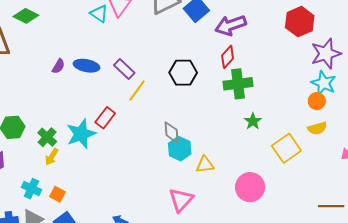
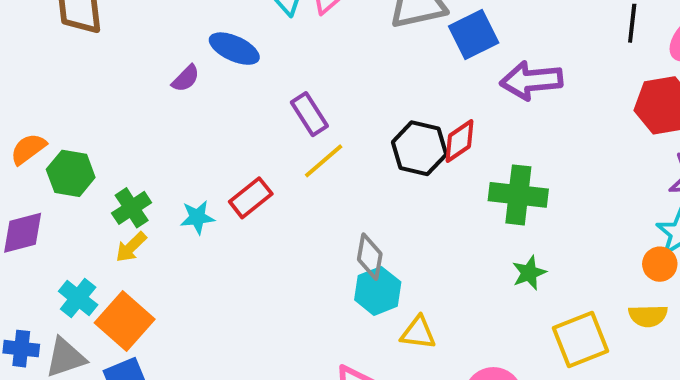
red diamond: (228, 57) -> (460, 141), moved
blue ellipse: (87, 66) -> (234, 49), moved
cyan star: (81, 134) -> (197, 217), size x0.6
orange square: (57, 194) -> (125, 321), size x1.8

